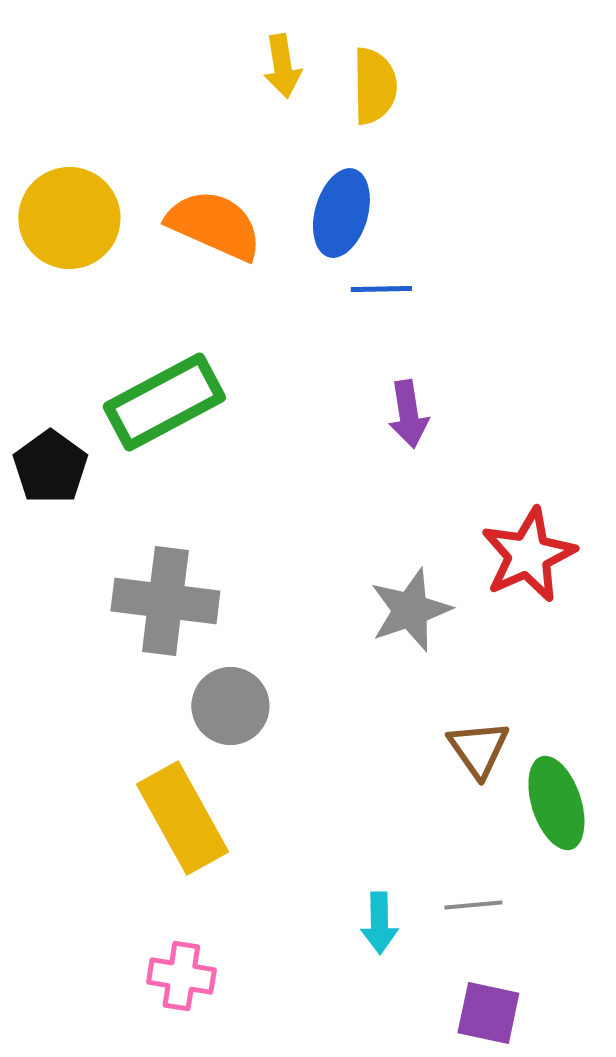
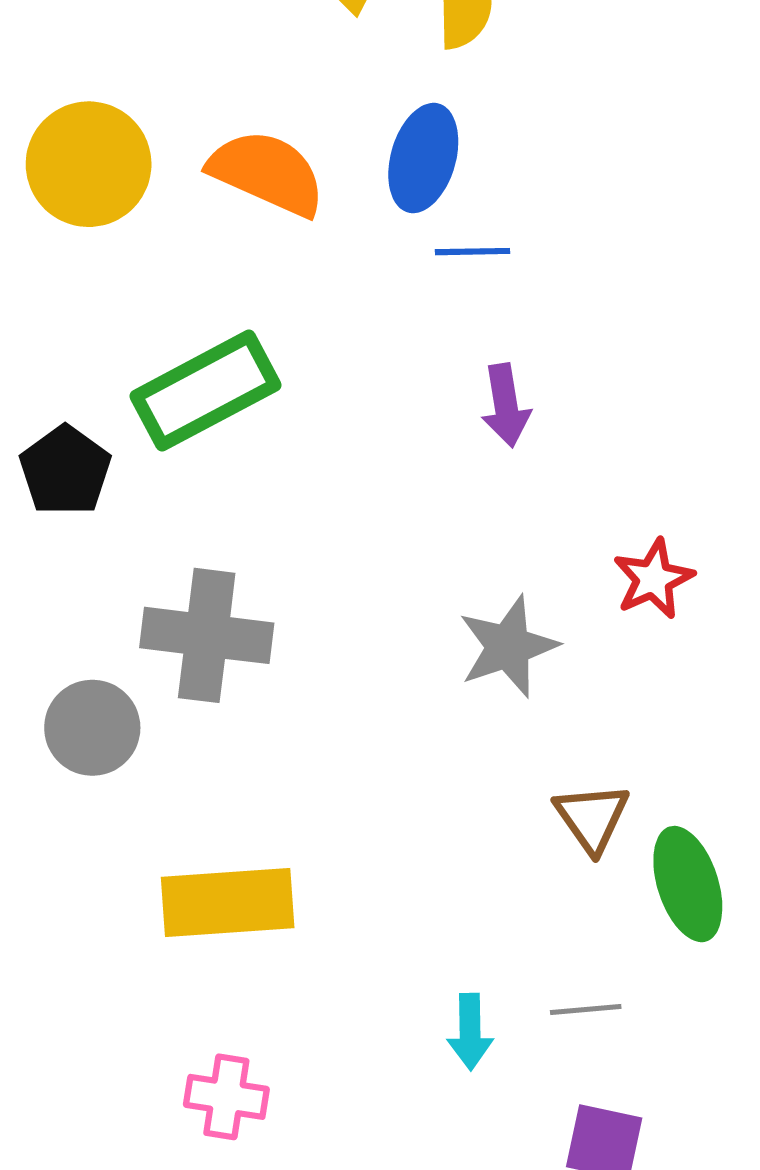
red star: (528, 555) -> (653, 579), size x0.7
gray circle: (230, 706) -> (92, 728), moved
yellow rectangle: (182, 818) -> (228, 902), turned -65

